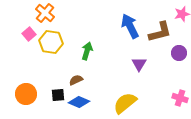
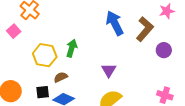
brown L-shape: (160, 32) -> (145, 29), turned -35
yellow hexagon: (51, 42) -> (45, 55), moved
purple triangle: (139, 64) -> (109, 70), moved

